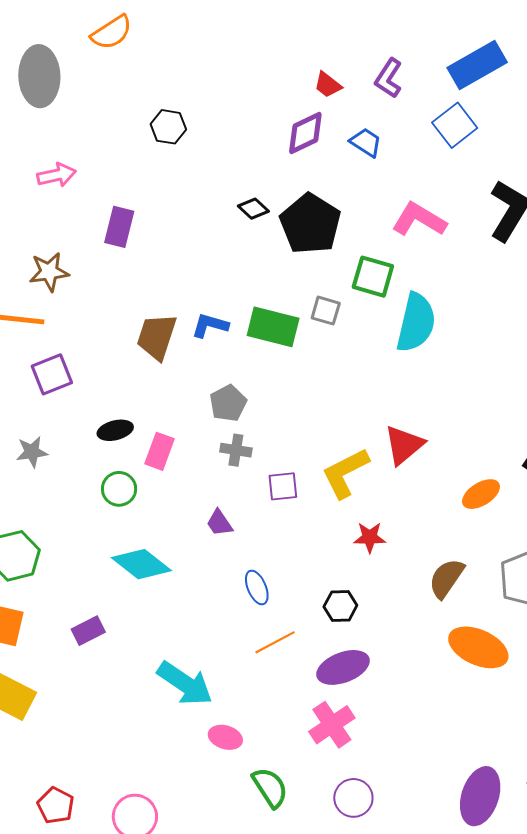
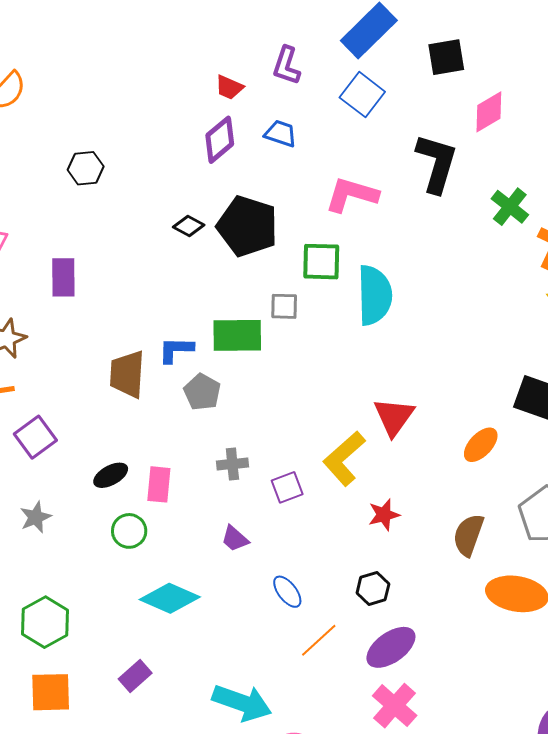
gray pentagon: (228, 403) -> (202, 392), moved

